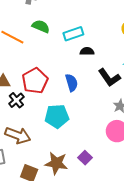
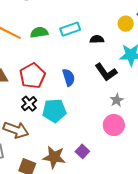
green semicircle: (41, 26) -> (39, 32), moved, turned -30
black semicircle: (87, 51) -> (97, 39), moved
black cross: (16, 100) -> (29, 104), moved

